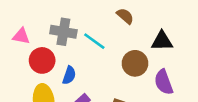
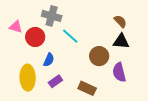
brown semicircle: (125, 16) -> (120, 21), moved
gray cross: (63, 32) -> (52, 16), moved
red circle: (42, 60) -> (35, 37), moved

